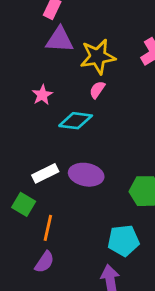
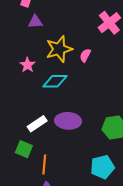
purple triangle: (60, 40) -> (35, 22), size x0.7
yellow star: (98, 57) -> (59, 49), moved
pink semicircle: (97, 90) -> (85, 55), moved

